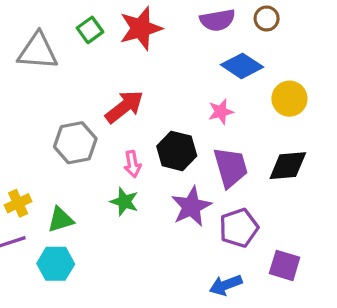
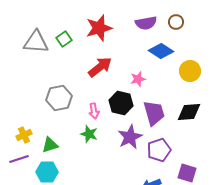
green square: (90, 30) -> (64, 39), moved
red arrow: (124, 107) -> (100, 67), moved
pink star: (221, 112) -> (138, 79), moved

